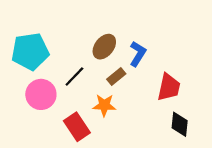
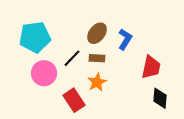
brown rectangle: (116, 77) -> (97, 58), moved, turned 42
orange star: (104, 105) -> (97, 82), turned -30

